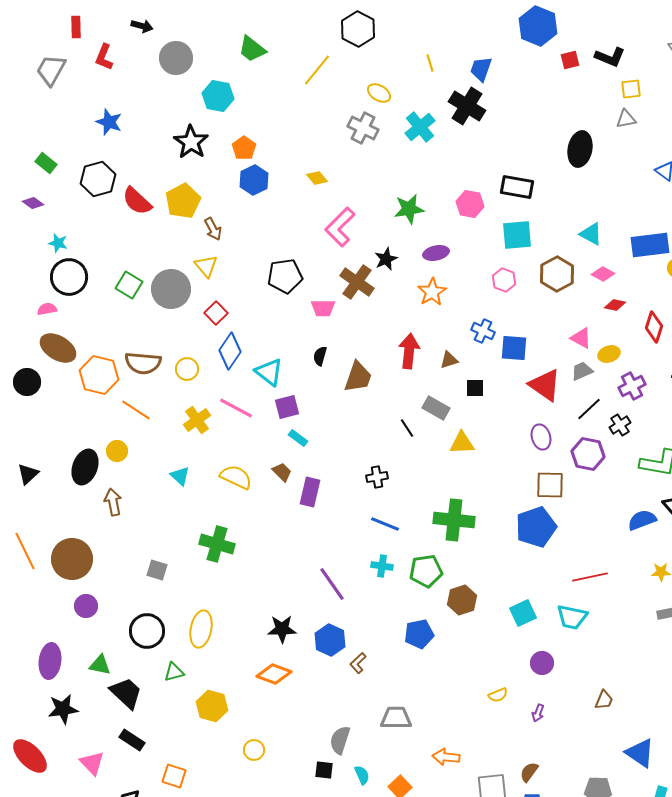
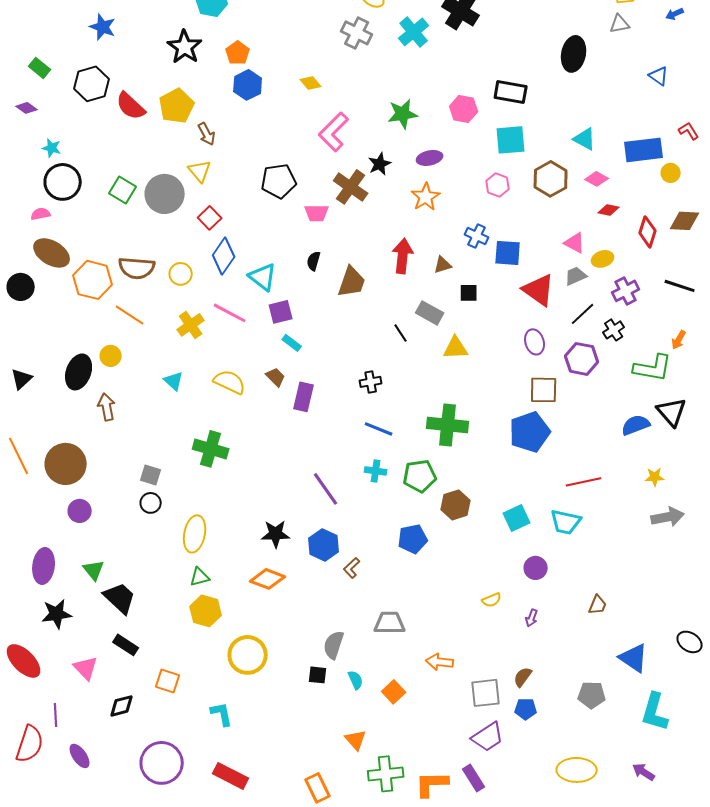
black circle: (147, 631) -> (151, 503), moved, size x0.6
green triangle: (100, 665) -> (94, 570), turned 40
green triangle: (174, 672) -> (200, 577), moved
yellow circle: (254, 750) -> (248, 655), size x1.8

